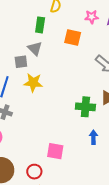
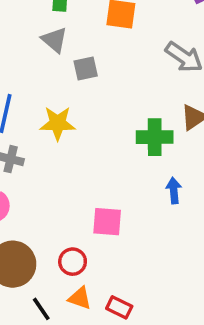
gray square: (21, 62) -> (86, 69), moved
yellow star: (33, 83) -> (58, 123), moved

